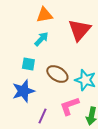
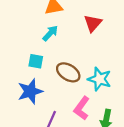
red triangle: (79, 30) -> (93, 23), size x0.7
pink L-shape: (69, 106) -> (82, 108), turned -35

